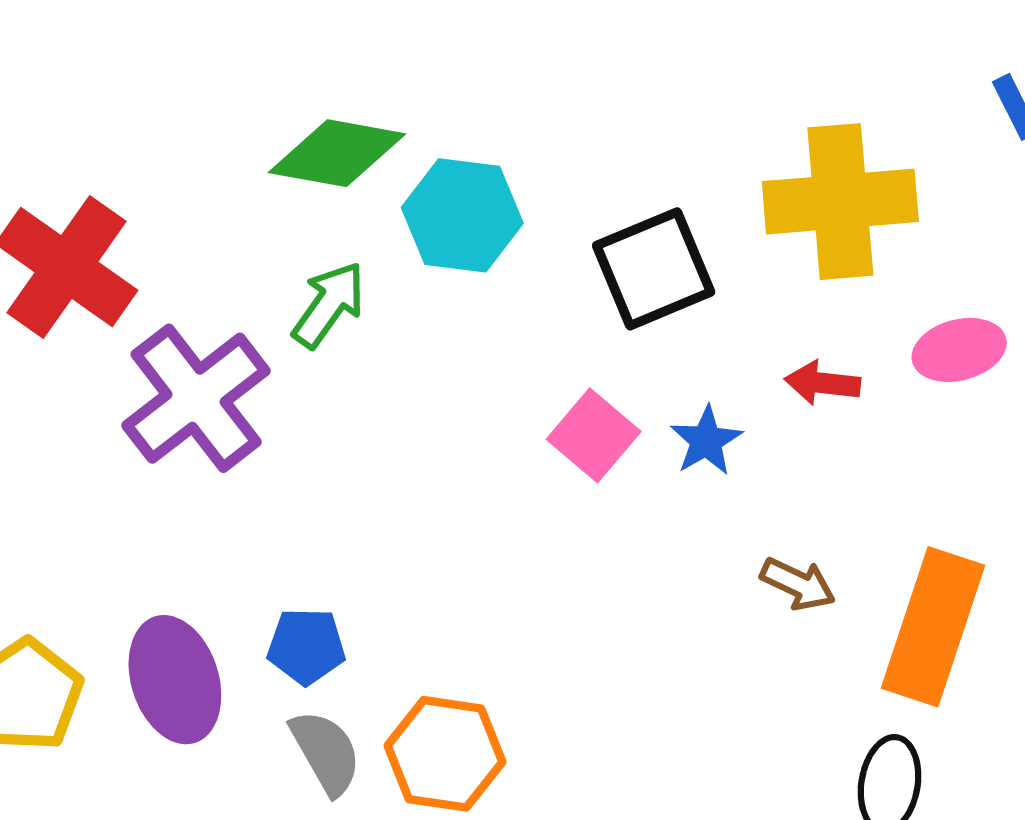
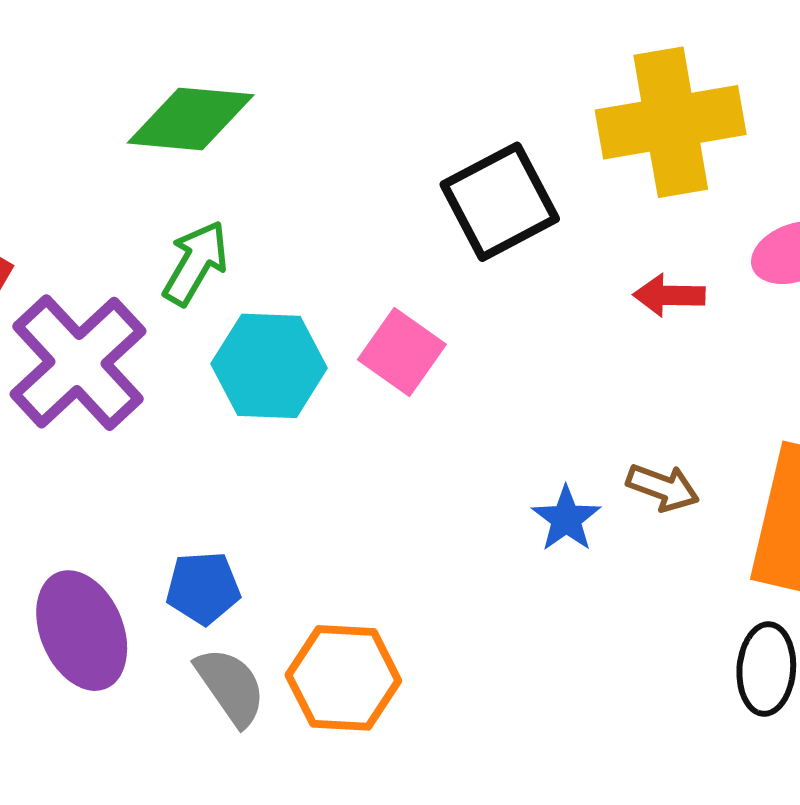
cyan hexagon: (462, 215) -> (269, 366), moved
pink square: (594, 435) -> (402, 352), moved
blue star: (706, 441) -> (566, 519), moved

